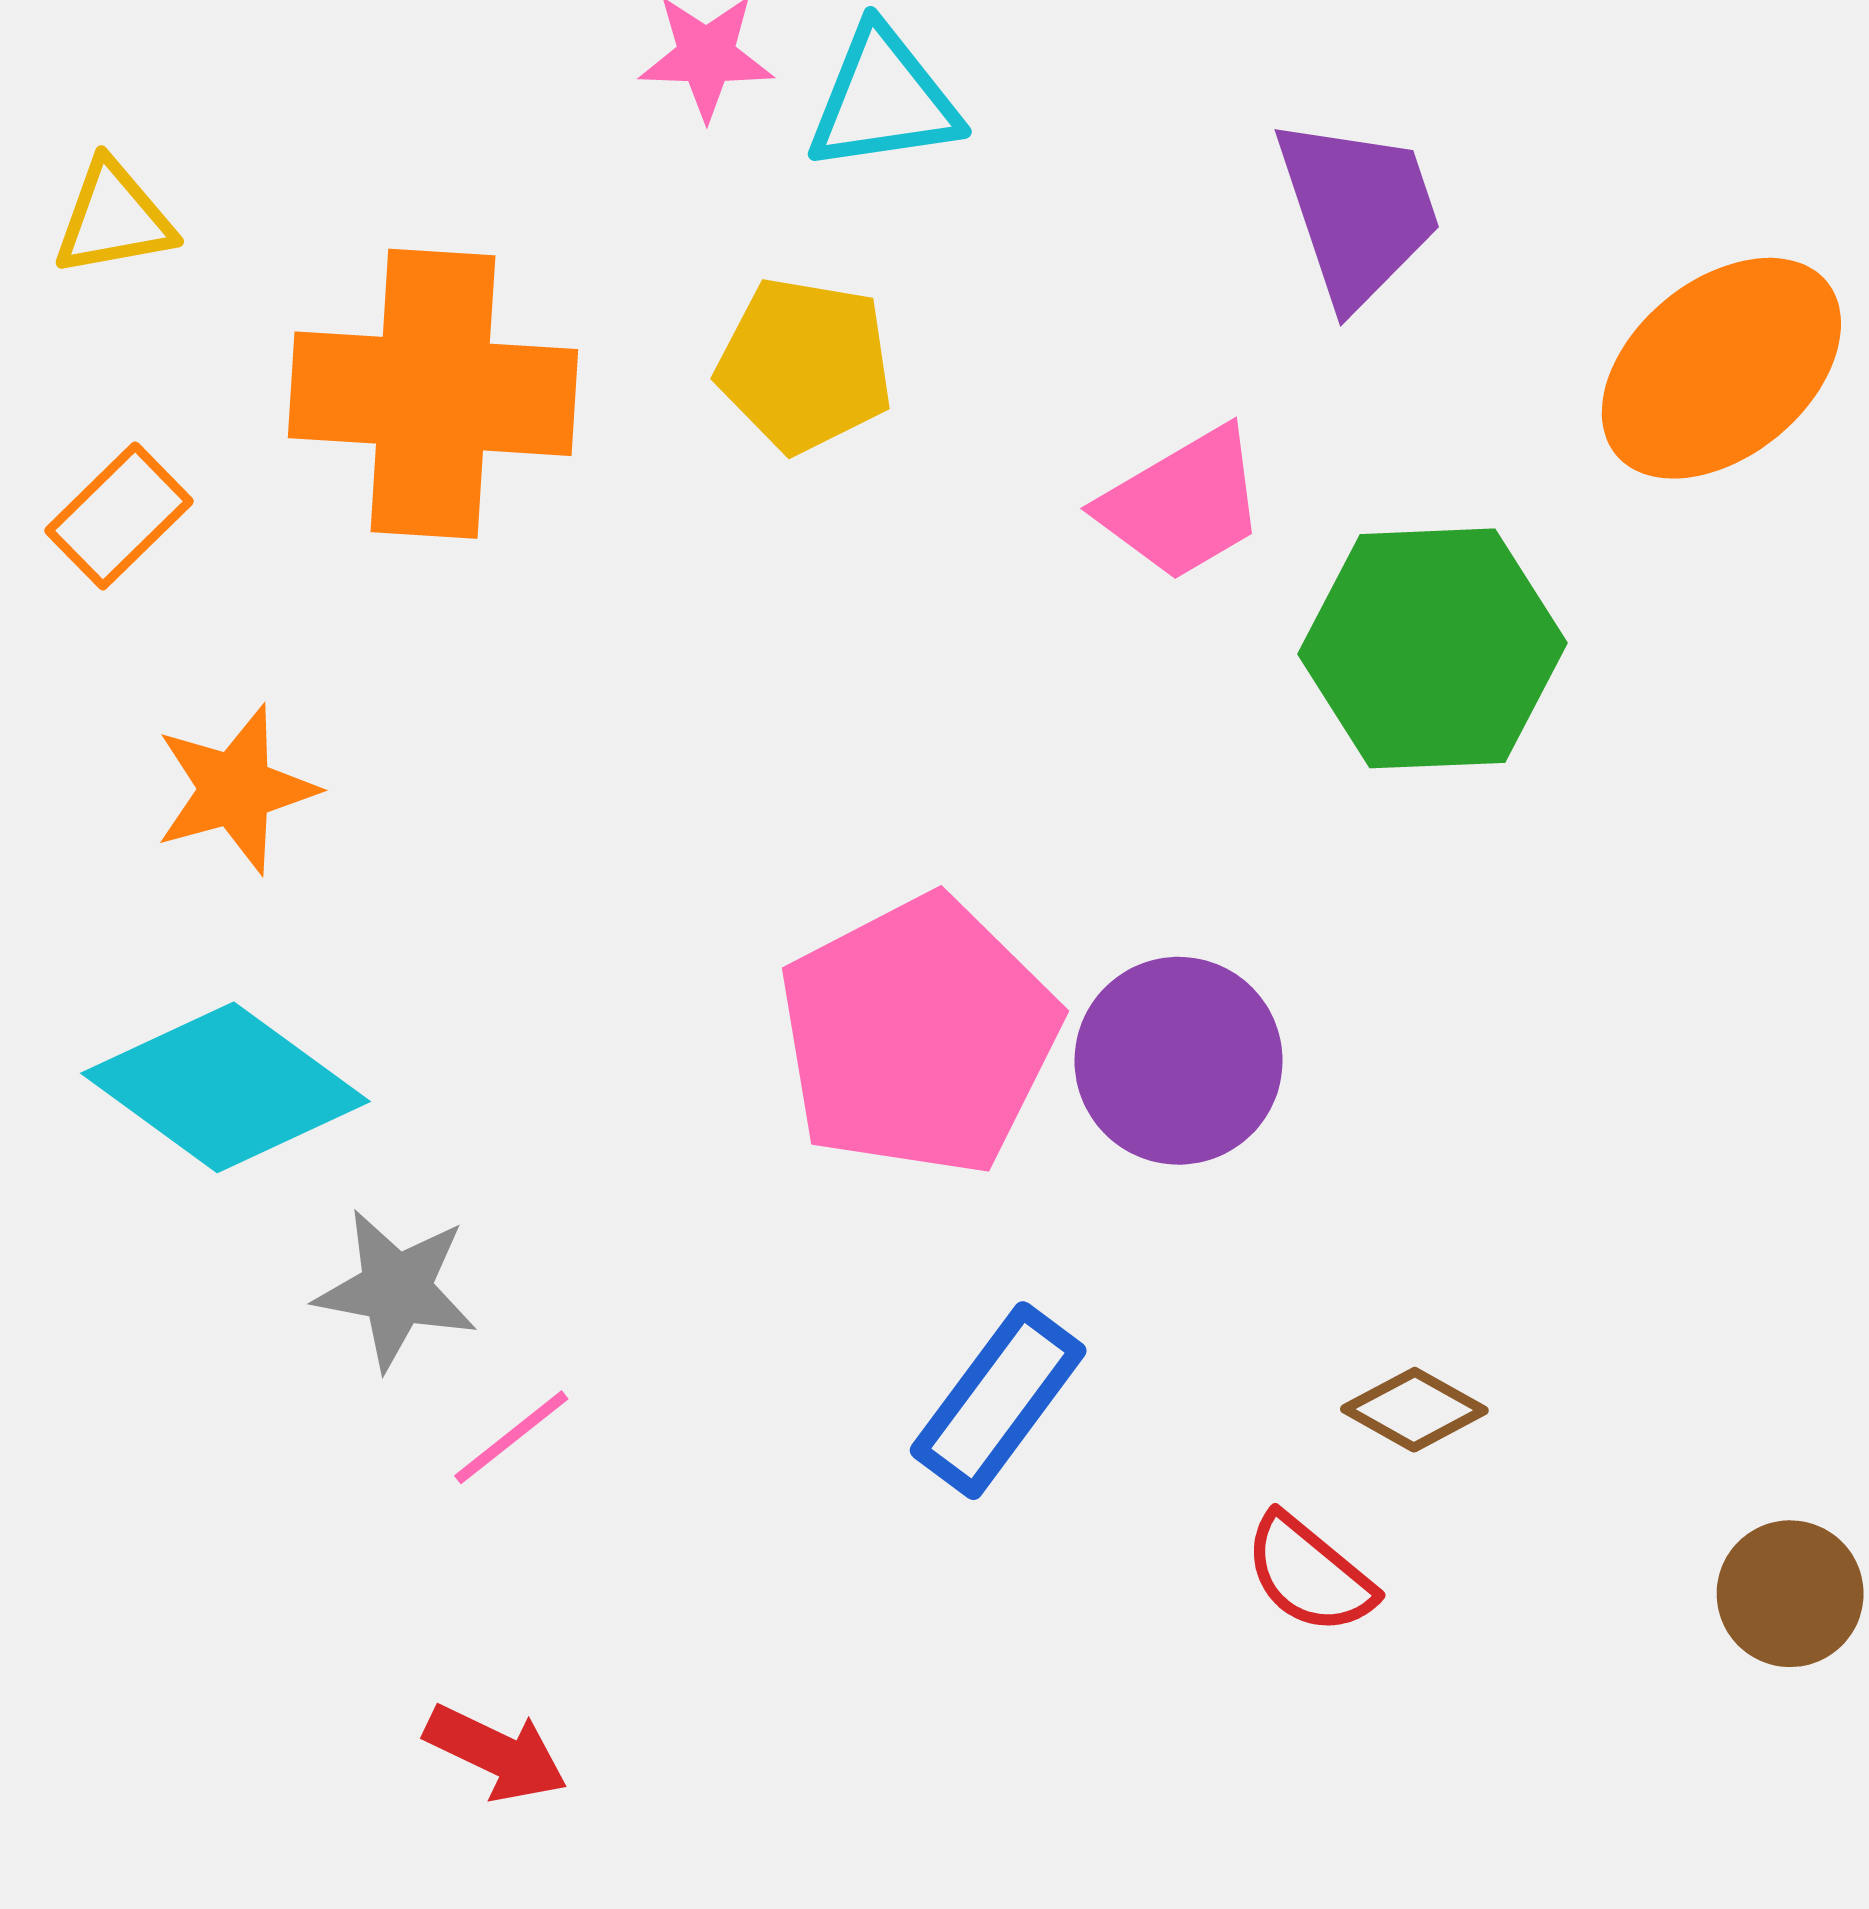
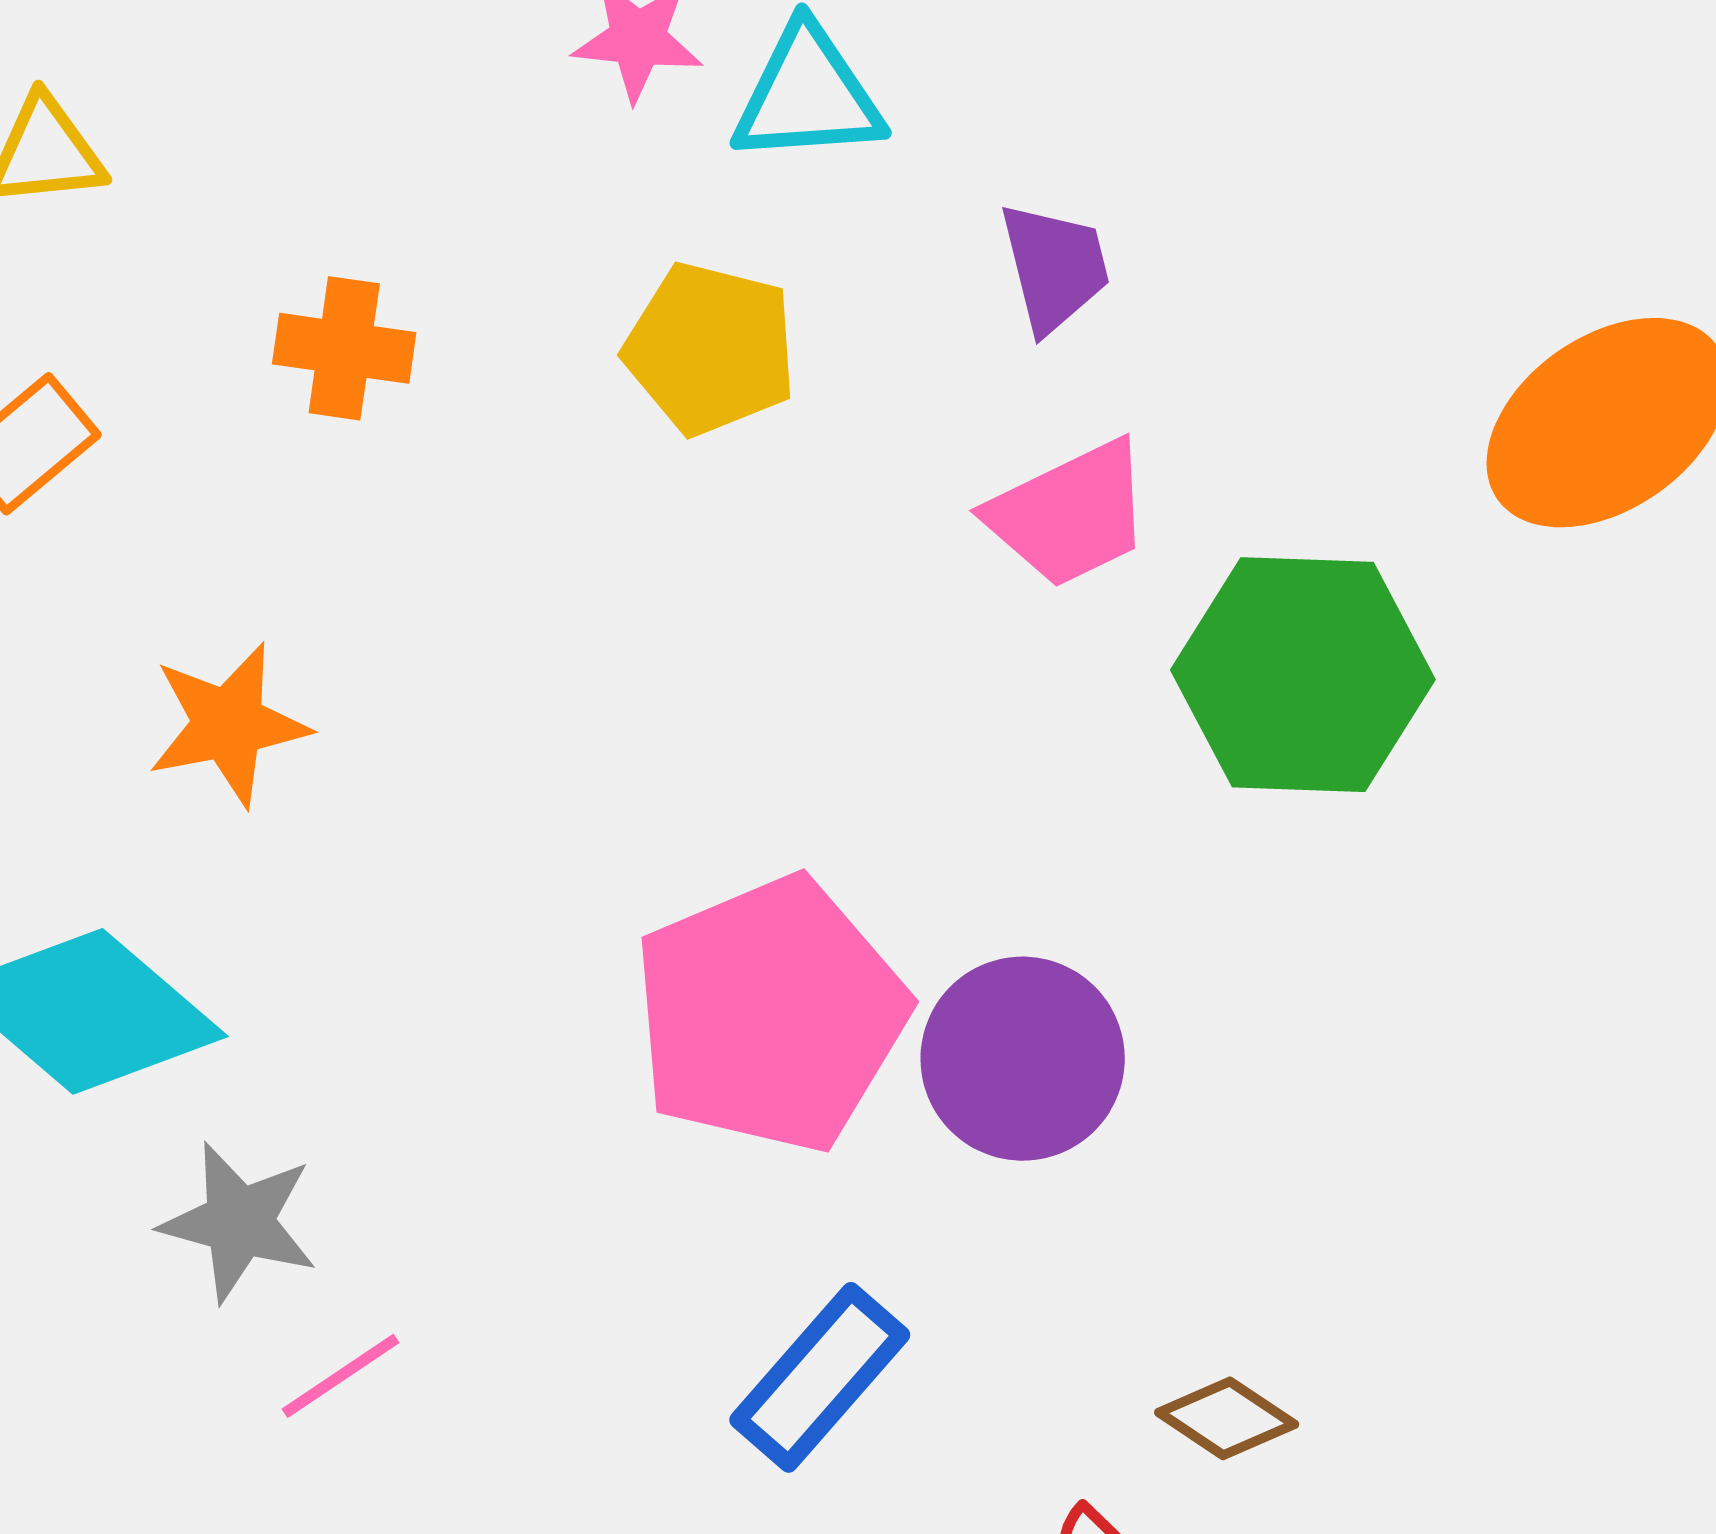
purple trapezoid: (1358, 211) -> (1055, 267), moved, size x0.7
orange cross: (433, 394) -> (344, 348), size x0.5
orange star: (235, 789) -> (228, 724), moved

